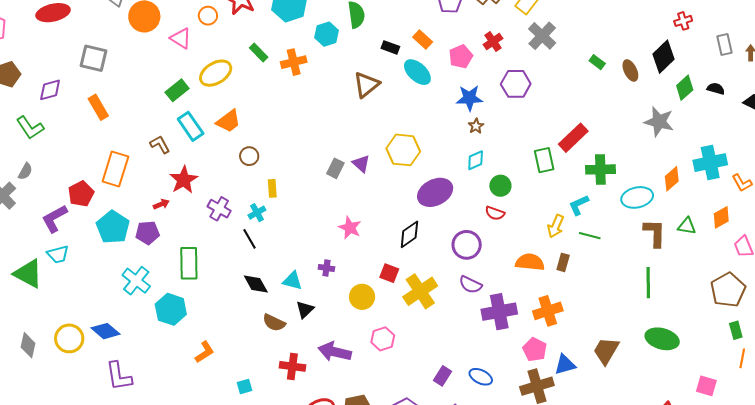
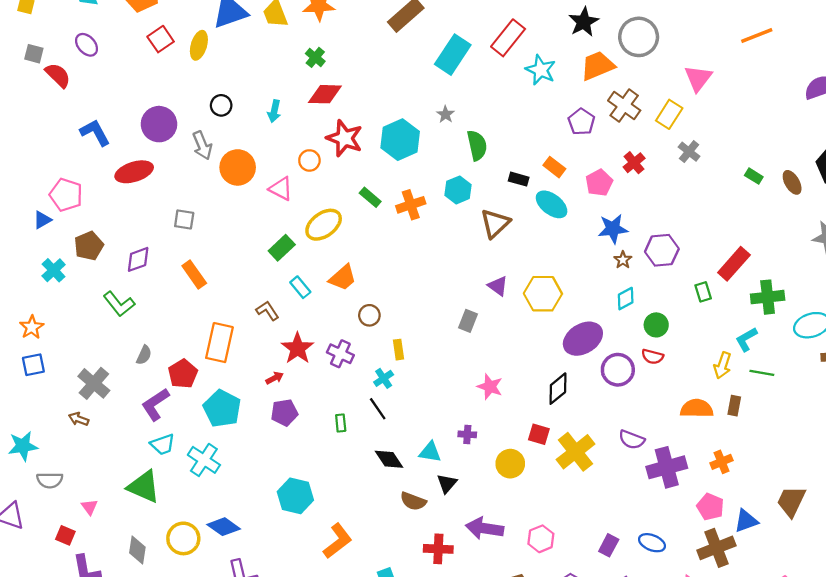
cyan hexagon: (327, 34) -> (458, 190), moved
gray cross: (542, 36) -> (689, 152), size x0.7
gray square: (94, 58) -> (184, 219), size x0.7
purple hexagon: (516, 84) -> (662, 250), moved
cyan rectangle: (191, 126) -> (300, 287), size x0.7
green rectangle: (544, 160) -> (703, 292), size x0.7
purple triangle: (361, 164) -> (498, 286), moved
gray semicircle: (25, 171) -> (144, 355), moved
purple cross: (219, 209) -> (340, 354), moved
purple pentagon: (147, 233) -> (284, 412), moved
purple circle: (467, 245) -> (618, 370), moved
green rectangle: (189, 263) -> (341, 423), moved, size x0.5
green triangle: (28, 274) -> (144, 487), moved
cyan cross: (136, 281) -> (204, 460), moved
orange cross: (548, 311) -> (721, 462), size x0.7
pink hexagon: (383, 339) -> (541, 539), moved
orange L-shape: (205, 352) -> (338, 541), size x1.4

